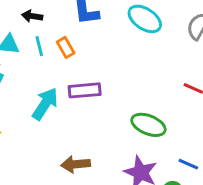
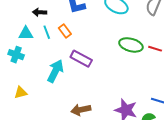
purple rectangle: (85, 90) -> (81, 59), turned 40
green ellipse: (148, 125) -> (131, 45), moved

